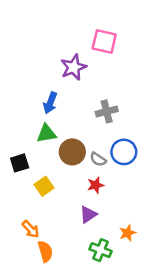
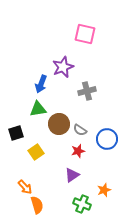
purple star: (74, 67) -> (63, 67), moved
blue circle: (124, 152) -> (107, 139), moved

